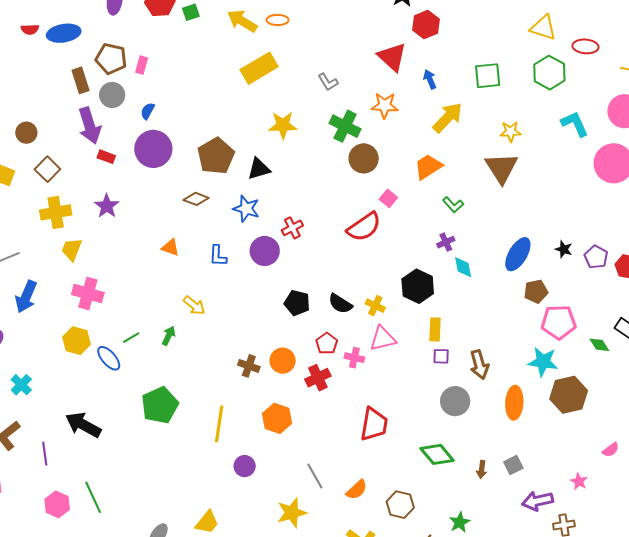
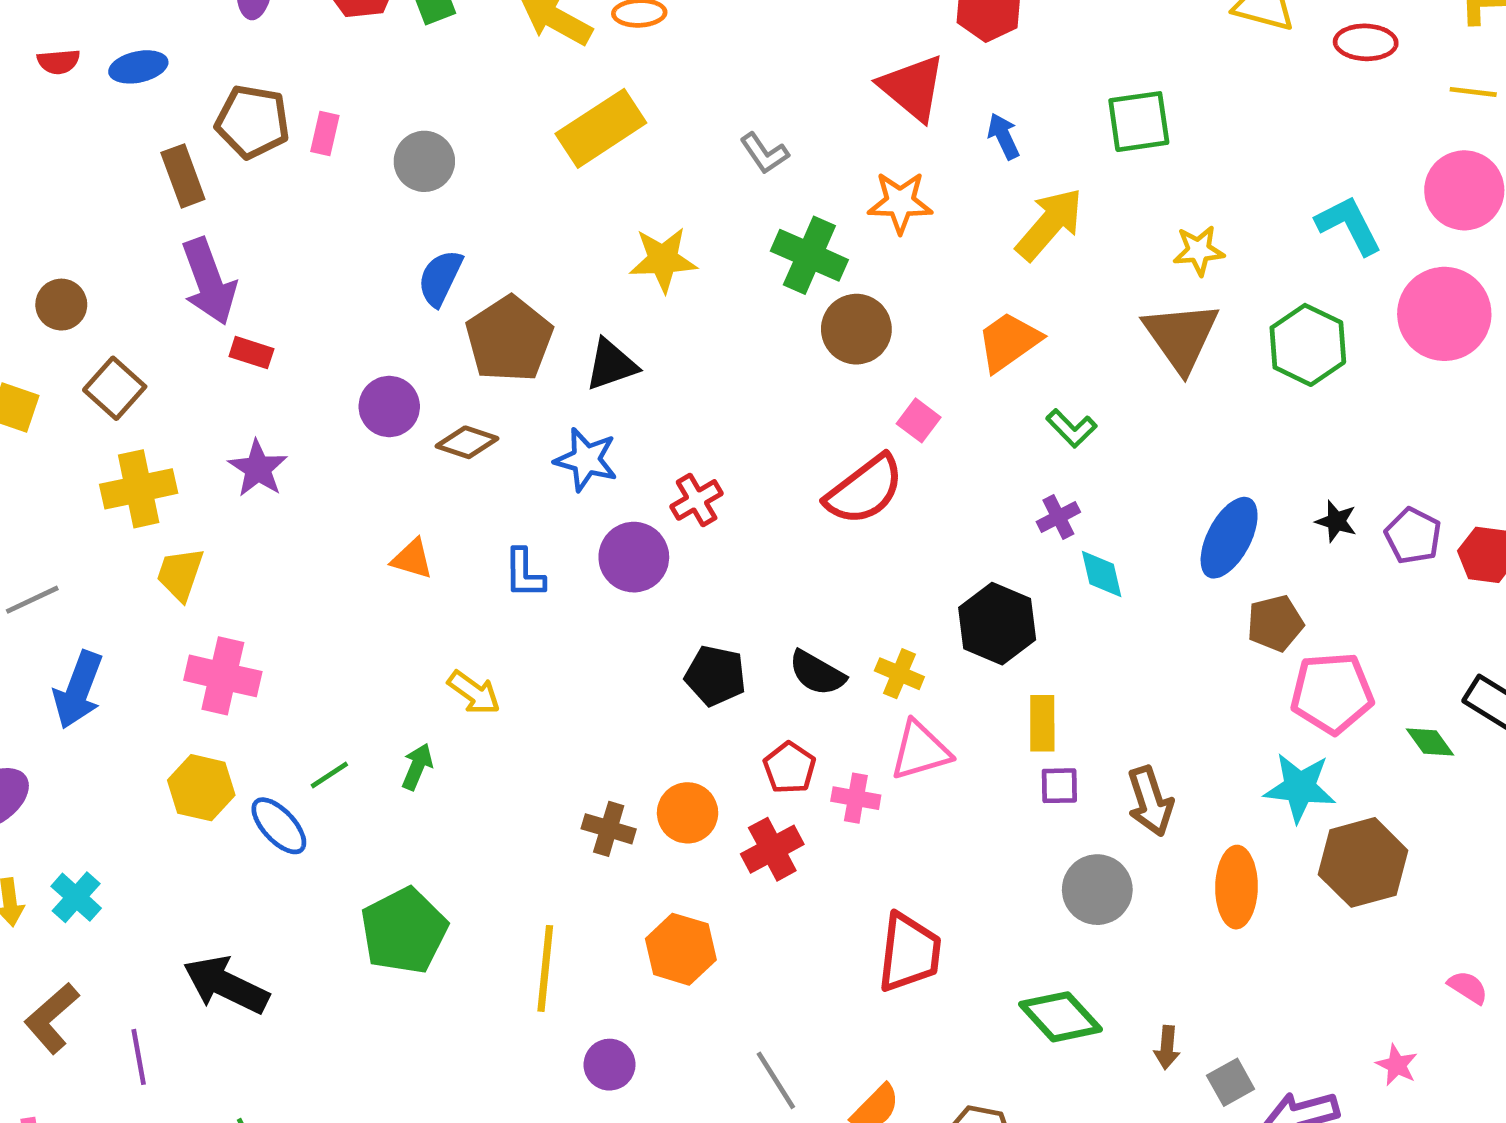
blue ellipse: (64, 33) -> (138, 67), size x0.7
green hexagon: (549, 73) -> (1308, 345), moved
gray circle: (112, 95) -> (424, 161), moved
blue semicircle: (148, 111) -> (440, 278), moved, size x1.4
purple circle: (153, 149) -> (389, 406), moved, size x0.7
pink semicircle: (611, 450) -> (1468, 987), turned -108
gray square: (513, 465) -> (1231, 1082), moved

